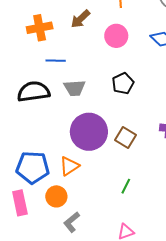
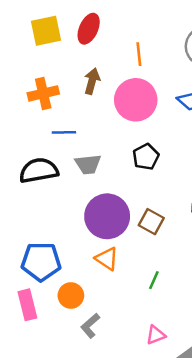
brown arrow: (80, 19) -> (92, 81), turned 150
pink circle: (116, 36) -> (136, 100), size x1.5
orange triangle: (69, 166) -> (107, 259), moved, turned -50

